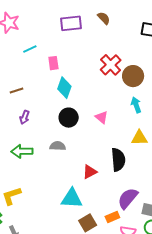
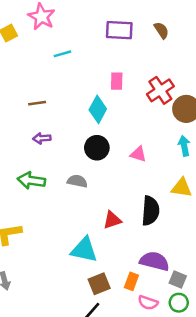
pink rectangle: (53, 63) -> (117, 81), moved
purple arrow: (25, 117) -> (42, 138), turned 56
pink triangle: (102, 117) -> (138, 154), turned -32
purple semicircle: (128, 198) -> (154, 261), turned 55
orange rectangle: (112, 217) -> (131, 281), turned -56

